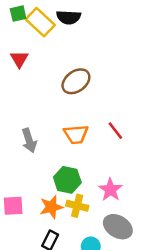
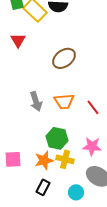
red line: (115, 131) -> (93, 107), moved
gray arrow: (29, 140) -> (36, 101), moved
pink star: (110, 190) -> (92, 146), turned -30

